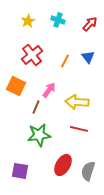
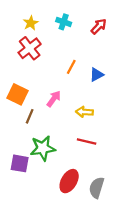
red cross: (32, 55) -> (30, 48), moved
blue triangle: (88, 57) -> (96, 75), moved, turned 40
yellow arrow: (77, 102) -> (84, 112), size x0.7
brown line: (36, 107) -> (30, 116), moved
purple square: (20, 171) -> (20, 163), moved

